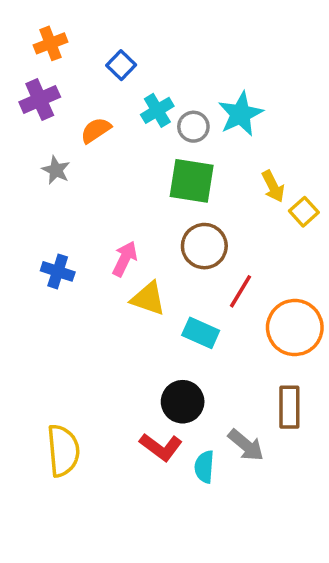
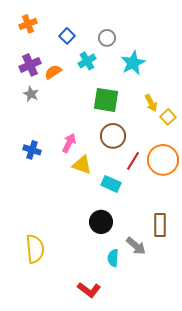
purple cross: (40, 100) -> (30, 65), moved
gray circle: (193, 127) -> (107, 38), moved
orange circle: (295, 328) -> (163, 160), moved
red L-shape: (161, 447) -> (89, 290), moved

